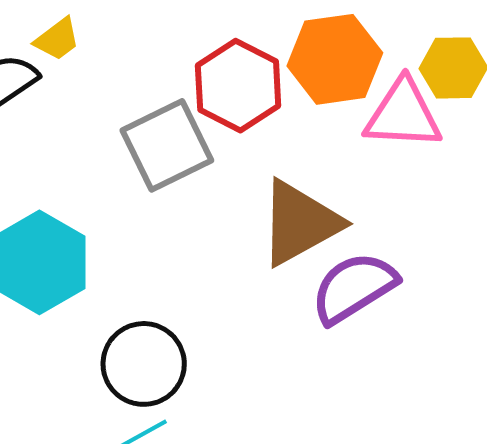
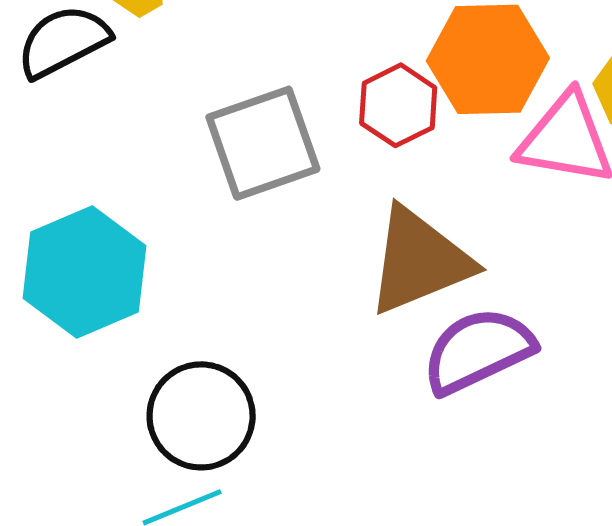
red hexagon: (238, 86) -> (398, 105), moved, size x0.7

